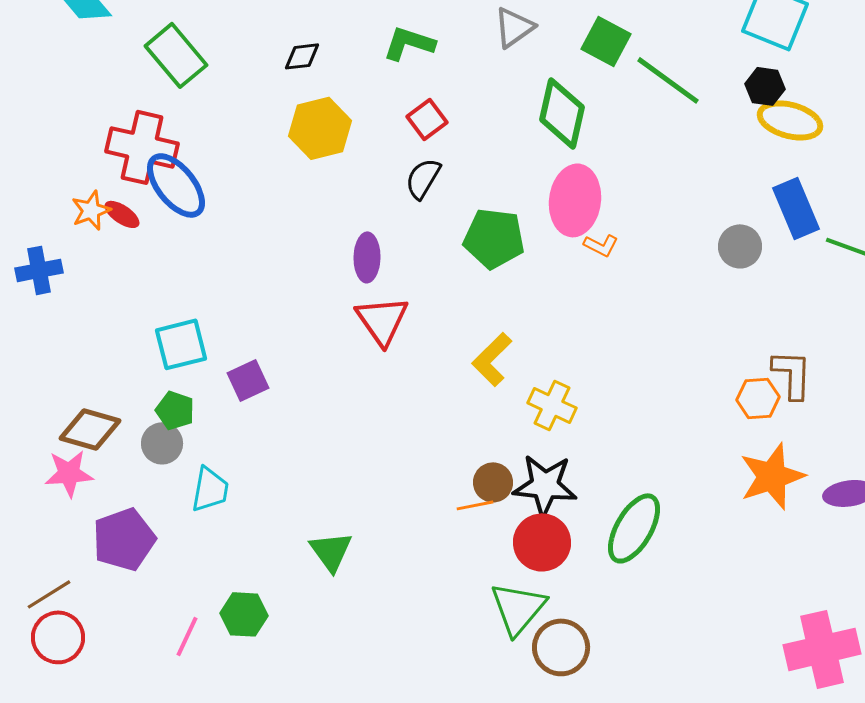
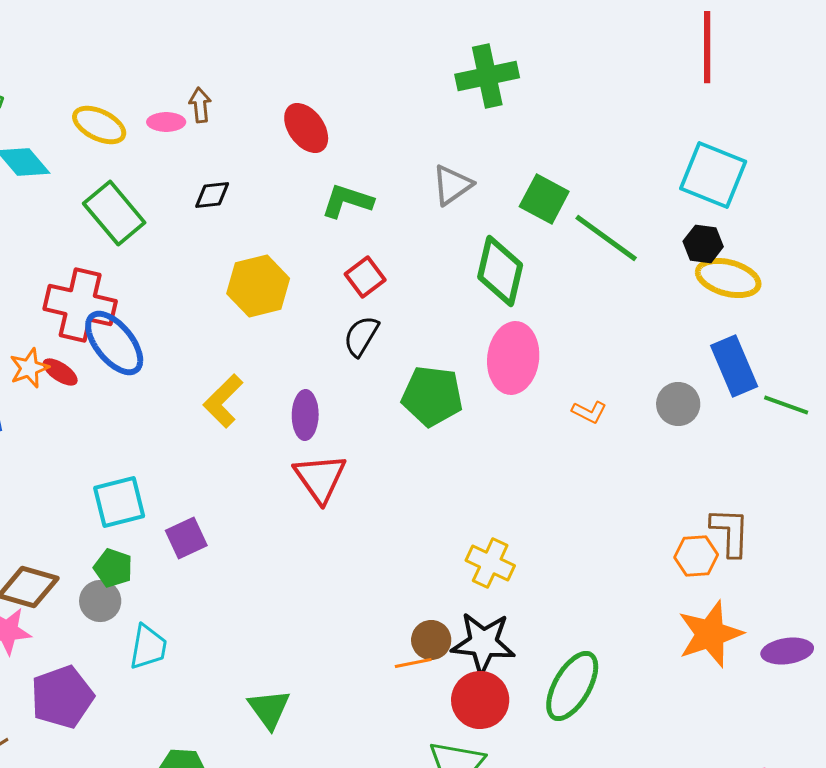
black diamond: (302, 56) -> (212, 195), moved
orange L-shape: (601, 245) -> (589, 412), moved
yellow L-shape: (492, 359) -> (223, 401), moved

